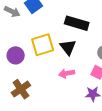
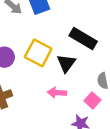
yellow square: (43, 45) -> (38, 53), turned 30

